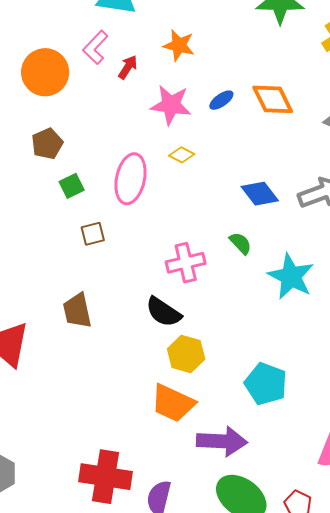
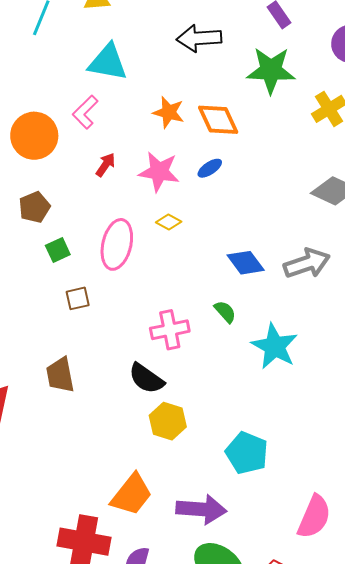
red arrow: (128, 67) -> (106, 165), moved
orange diamond: (273, 99) -> (218, 120), moved
orange trapezoid: (173, 403) -> (131, 495), moved, turned -78

